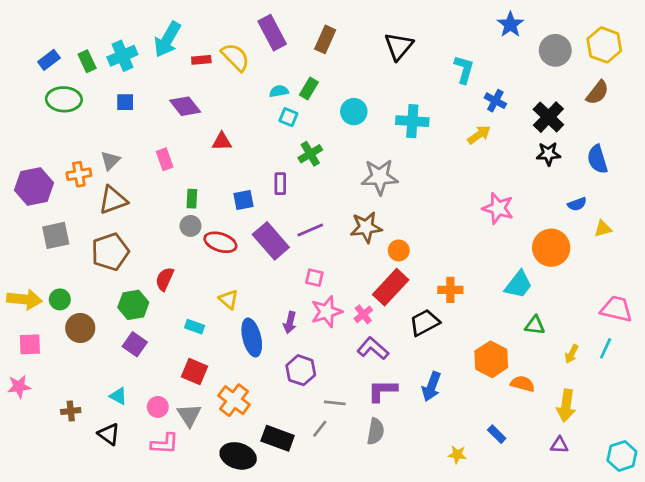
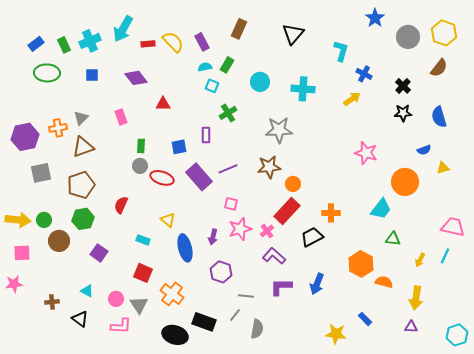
purple rectangle: (272, 33) -> (202, 42), moved, size x0.7
black cross: (548, 117) -> (403, 86), size x0.7
green hexagon: (133, 305) -> (83, 219), moved
gray semicircle: (376, 431) -> (257, 329), moved
yellow star: (457, 455) -> (336, 334), size x1.5

